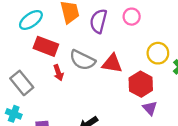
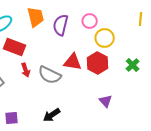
yellow circle: (158, 53) -> (105, 38), moved
gray semicircle: (82, 60) -> (50, 75), moved
red hexagon: (141, 84) -> (98, 63), moved

